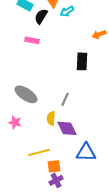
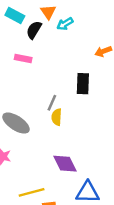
gray line: (65, 99) -> (52, 103), moved
yellow semicircle: (51, 118) -> (57, 117), moved

